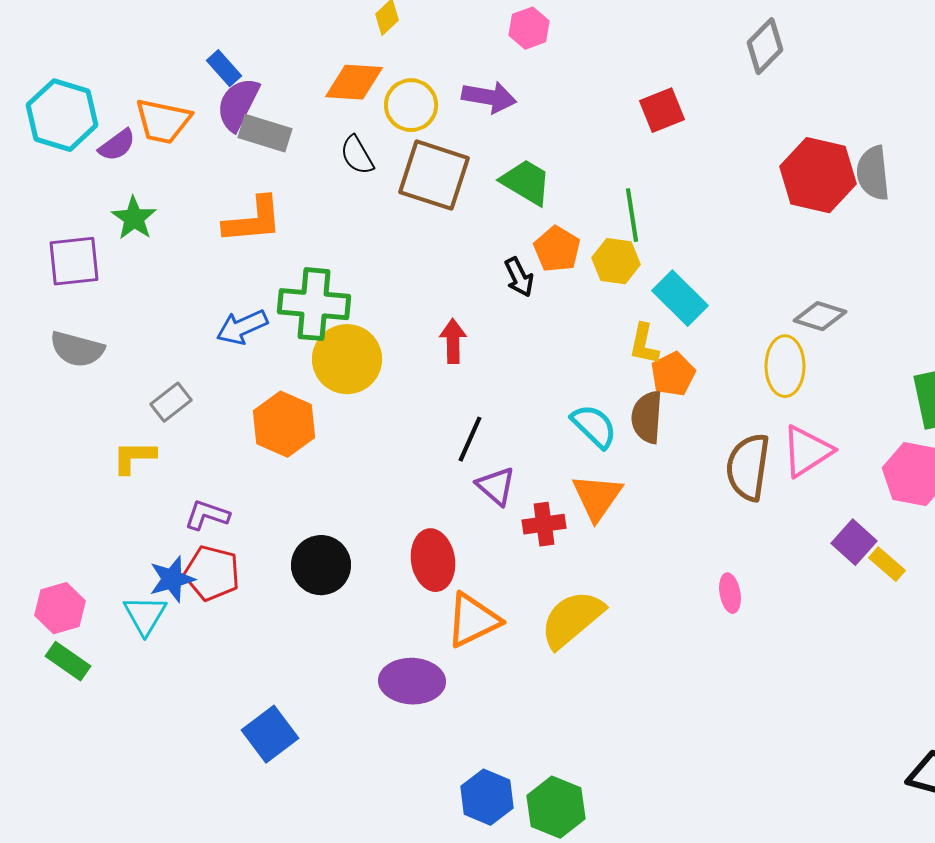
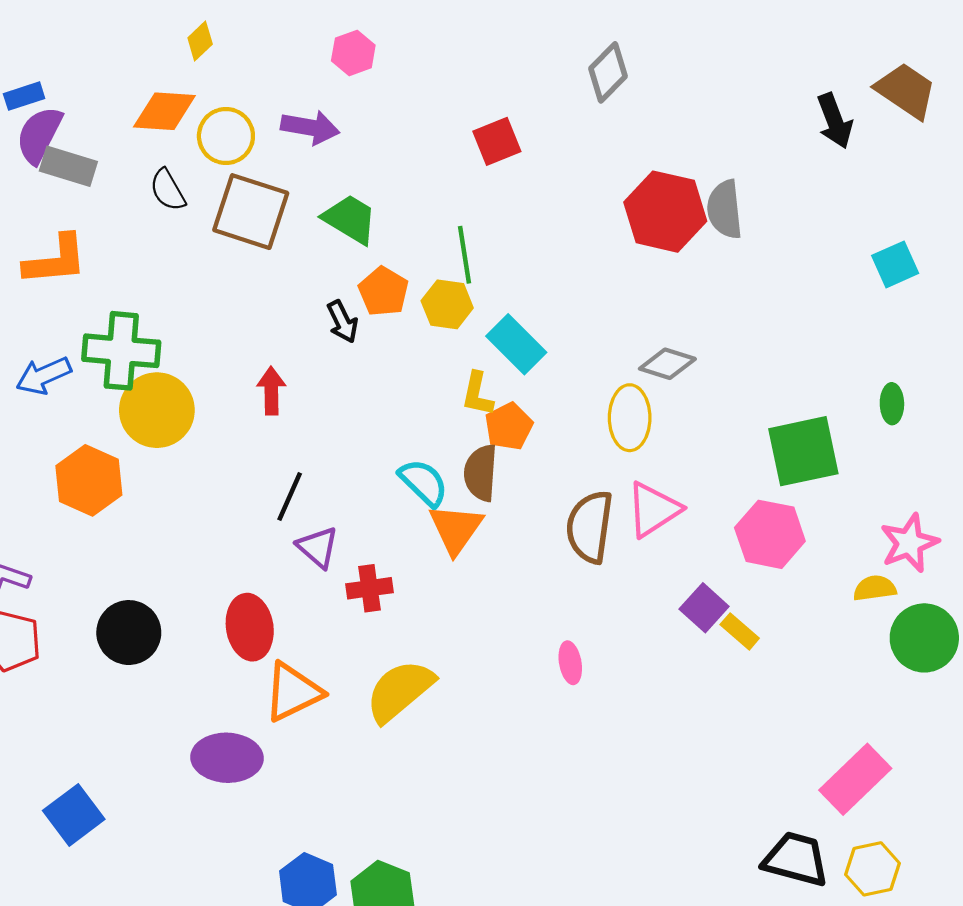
blue rectangle: (224, 68) -> (24, 96), turned -66
orange triangle: (597, 497) -> (456, 529), moved

